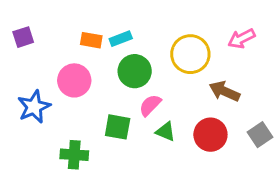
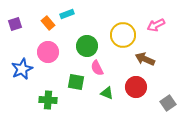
cyan rectangle: (121, 39) -> (67, 14), moved
orange rectangle: (91, 40) -> (48, 23), moved, turned 40
pink semicircle: (150, 105) -> (97, 68), turned -70
green triangle: (166, 132) -> (107, 93), moved
gray square: (260, 135) -> (168, 103), moved

